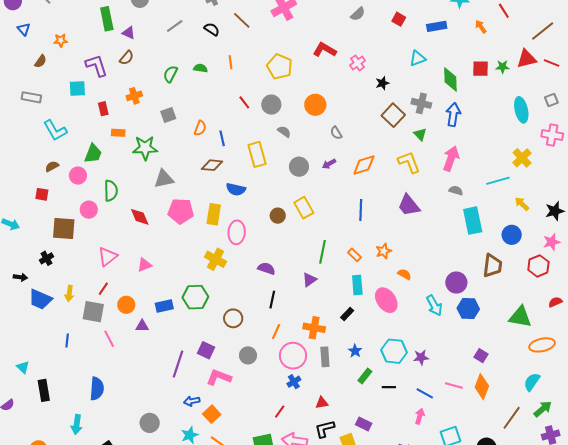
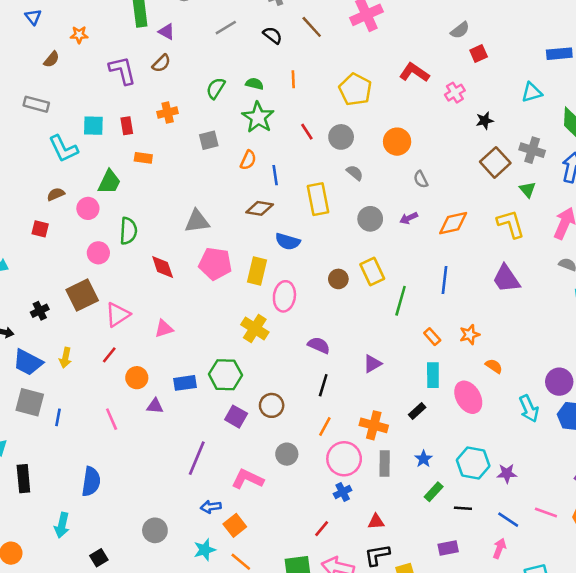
red square: (399, 19) -> (479, 53), moved, turned 32
cyan square: (77, 89) -> (93, 126), moved
green star: (145, 148) -> (258, 117), moved, turned 30
brown square: (64, 228) -> (82, 295), moved, turned -35
green line: (323, 252) -> (401, 301), moved
gray square: (93, 312) -> (30, 402), moved
purple square: (206, 350) -> (236, 417), moved
purple rectangle: (364, 424) -> (448, 548), moved, turned -42

